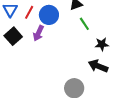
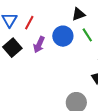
blue circle: (49, 15) -> (63, 36), moved

